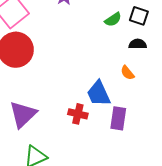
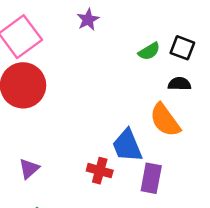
orange semicircle: (127, 73) -> (165, 120), size x1.8
purple triangle: (23, 114) -> (29, 169), size x0.6

